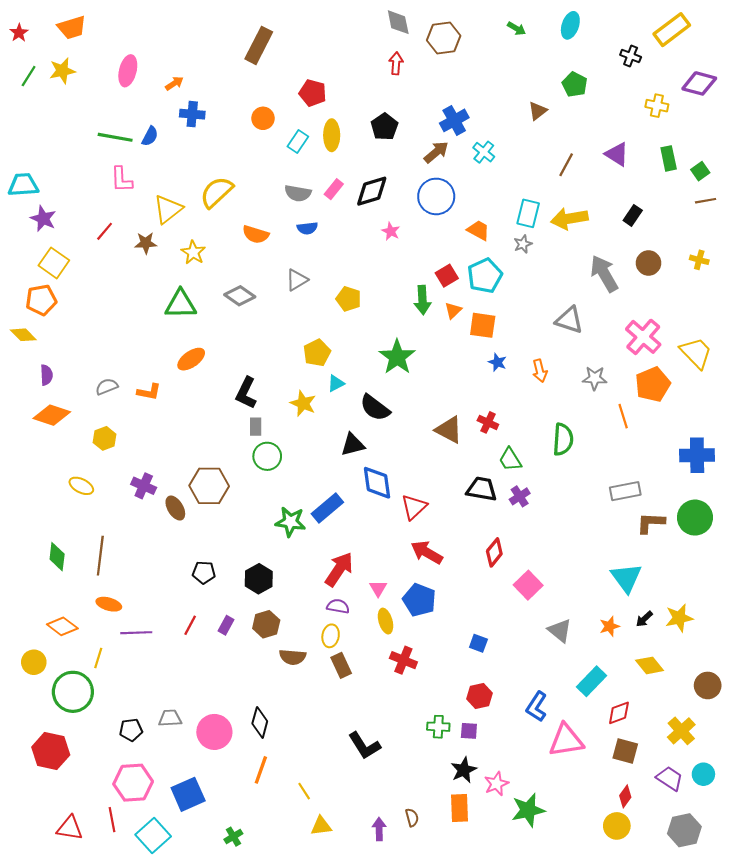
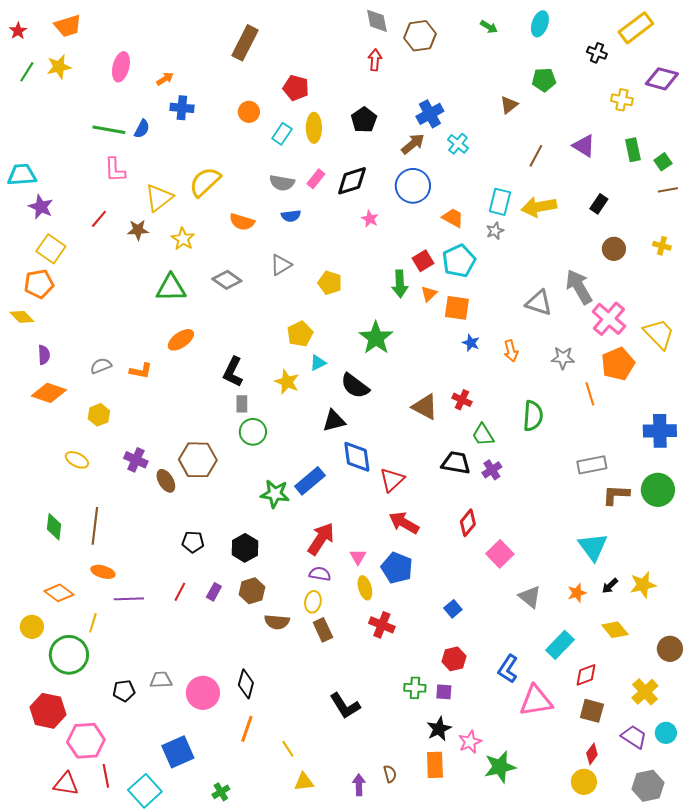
green pentagon: (575, 84) -> (544, 80), turned -30
gray arrow: (604, 274) -> (579, 287), moved
blue square: (478, 643) -> (453, 609), turned 30
pink hexagon: (133, 783) -> (86, 741), moved

